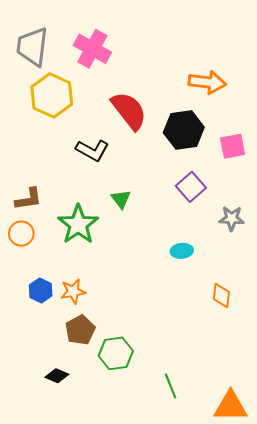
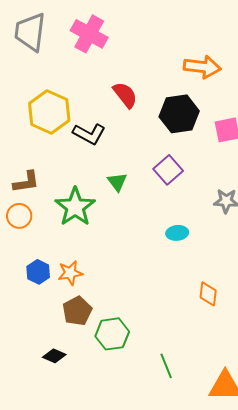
yellow hexagon: (52, 95) -> (49, 112), moved
red semicircle: (129, 111) -> (125, 95), size x0.7
purple square: (191, 187) -> (168, 170), moved
orange diamond: (221, 296) -> (208, 294), moved

